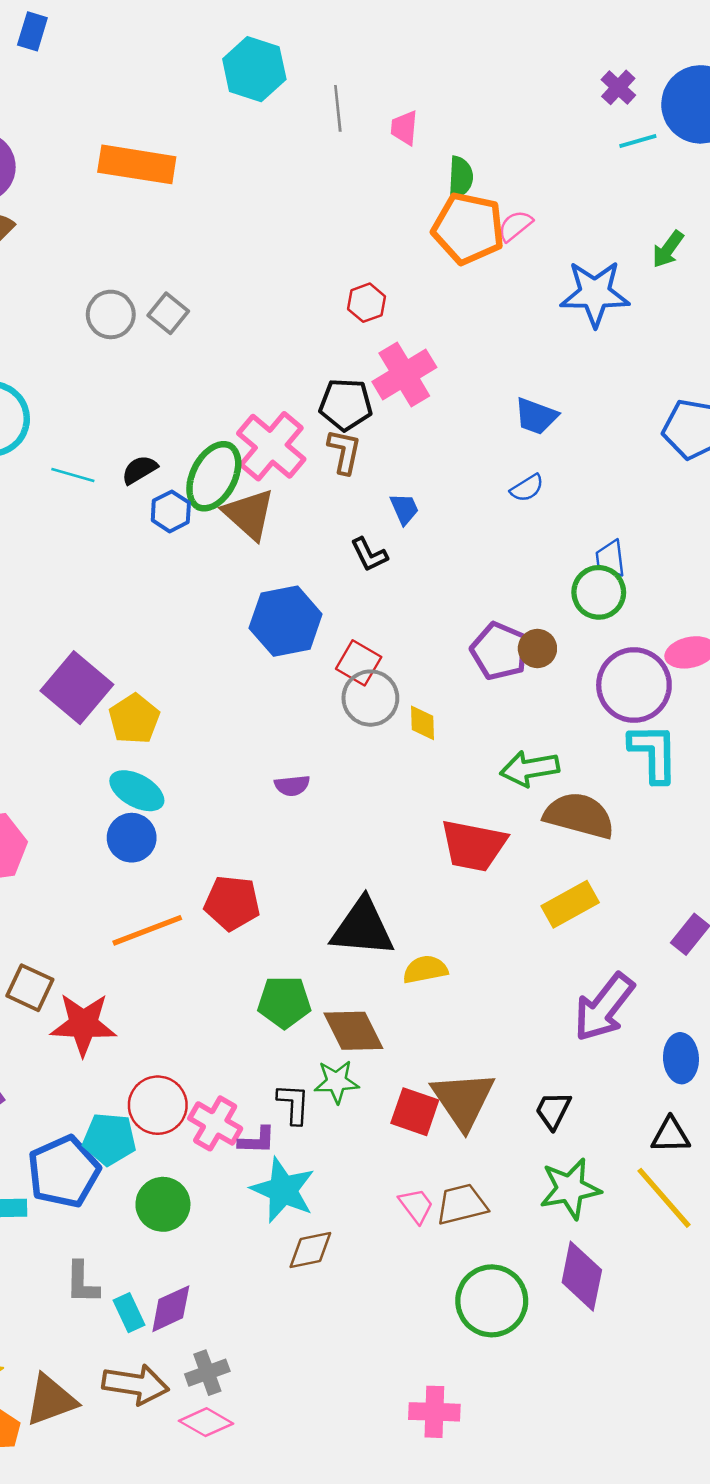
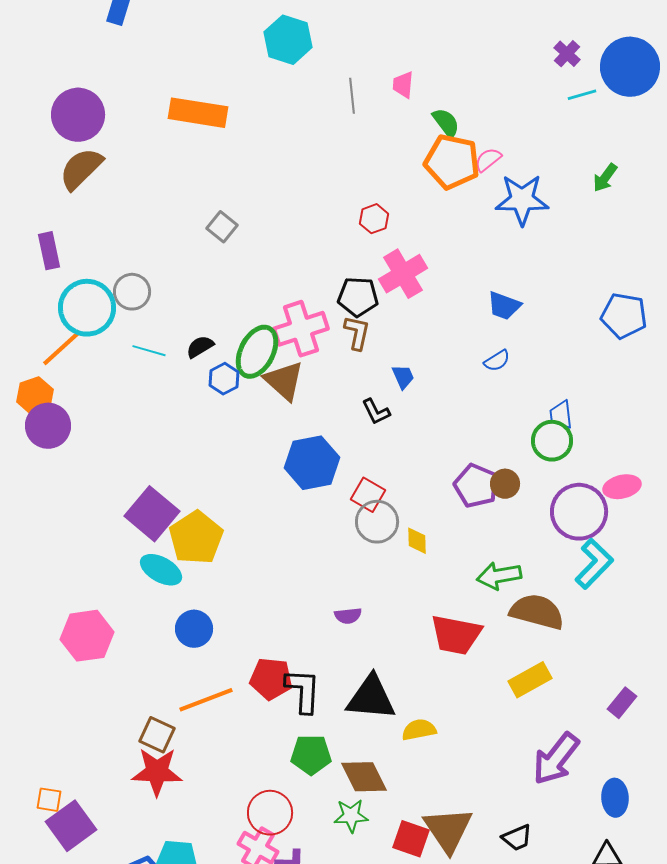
gray line: (338, 108) -> (352, 96), moved
green semicircle: (460, 177) -> (446, 123), turned -40
blue star: (595, 294) -> (522, 200), moved
gray circle: (111, 314) -> (132, 292), moved
pink cross: (271, 446) -> (301, 329), turned 32
yellow pentagon: (134, 719) -> (196, 538), size x1.4
cyan L-shape: (654, 753) -> (594, 564), turned 45
purple semicircle: (292, 785) -> (348, 616), moved
cyan ellipse: (137, 791) -> (161, 570), moved
brown square: (30, 988) -> (157, 735), moved
black L-shape: (293, 1104) -> (303, 691), moved, size x1.4
red circle: (158, 1105) -> (270, 813), moved
black trapezoid: (553, 1110) -> (517, 838), turned -140

